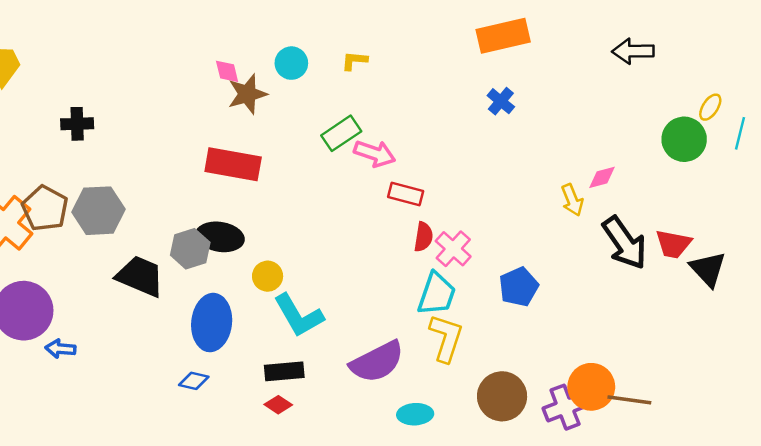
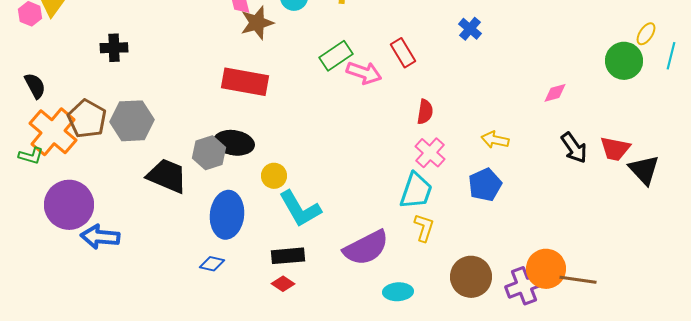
red rectangle: (406, 194) -> (403, 53), moved, turned 44
yellow arrow: (572, 200) -> (495, 140), moved, turned 124
red semicircle: (423, 237) -> (425, 112), moved
black arrow: (625, 243) -> (574, 148), size x0.7
yellow L-shape: (446, 338) -> (424, 228), size x0.7
blue arrow: (60, 349) -> (100, 237), size x1.5

